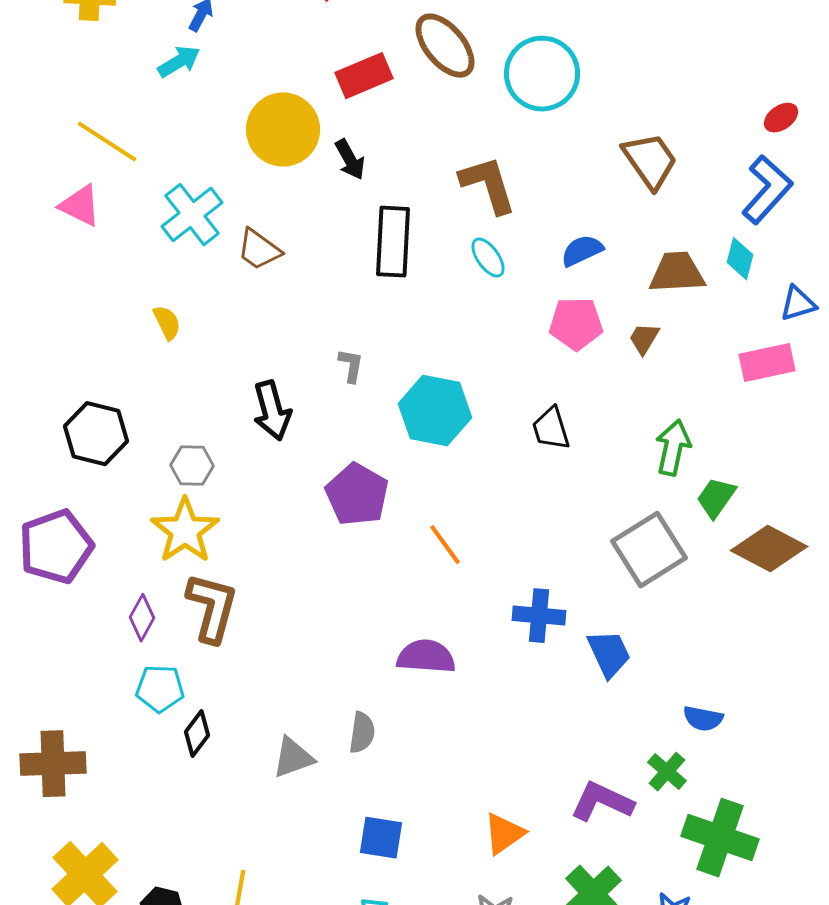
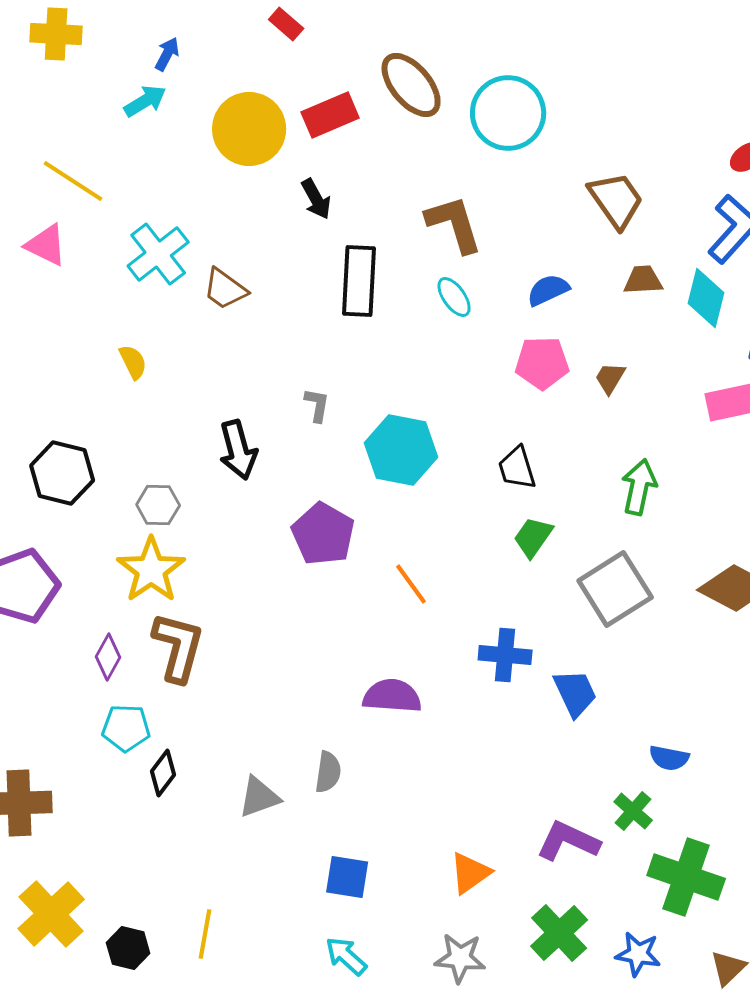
yellow circle: (283, 130) -> (249, 129), moved
cyan diamond: (740, 259) -> (706, 298), size x1.4
brown trapezoid: (677, 273) -> (643, 280), moved, size x0.7
green trapezoid: (716, 498) -> (533, 537), moved

